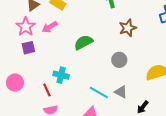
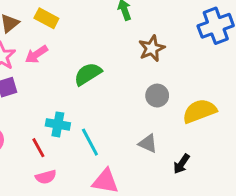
gray circle: (119, 60) -> (157, 96), moved
cyan line: (99, 93) -> (90, 142), moved, turned 36

